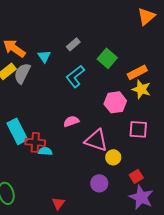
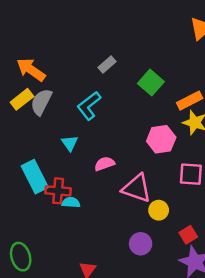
cyan triangle: (44, 56) -> (70, 143), moved
cyan L-shape: (75, 76) -> (89, 106), moved

